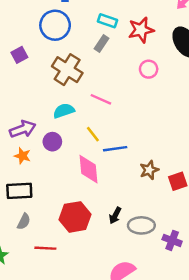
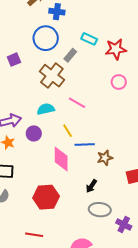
gray rectangle: (101, 44) -> (70, 55), moved
brown star: (149, 170) -> (105, 158), moved
black arrow: (115, 215) -> (91, 186), moved
red line: (45, 248) -> (34, 235), moved

